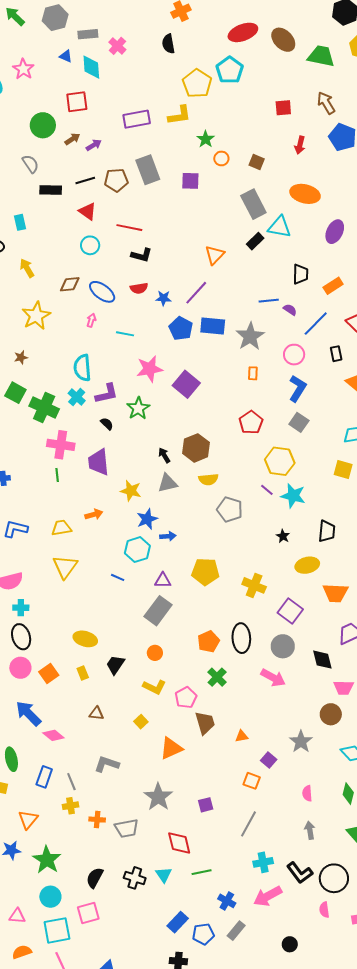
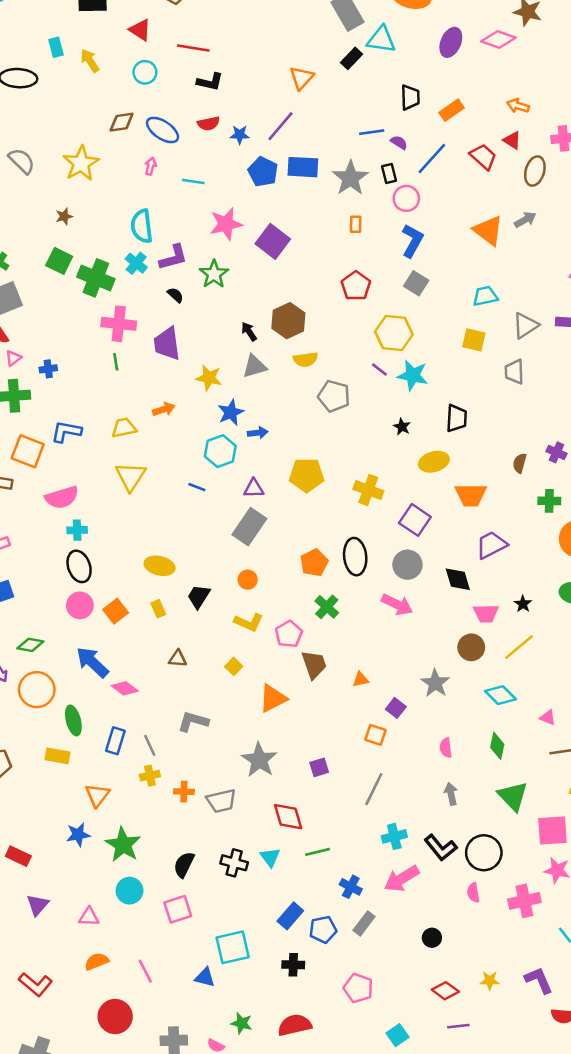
yellow arrow: (27, 268) -> (90, 61), moved
black rectangle: (336, 354) -> (389, 173), moved
cyan square: (57, 930) -> (233, 947), moved

